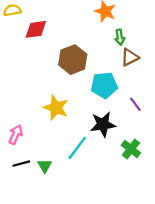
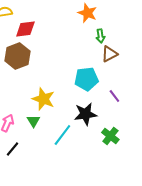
brown hexagon: (73, 60) -> (17, 56), moved
black line: (21, 164) -> (12, 149), turned -35
green triangle: (45, 166) -> (33, 121), moved

